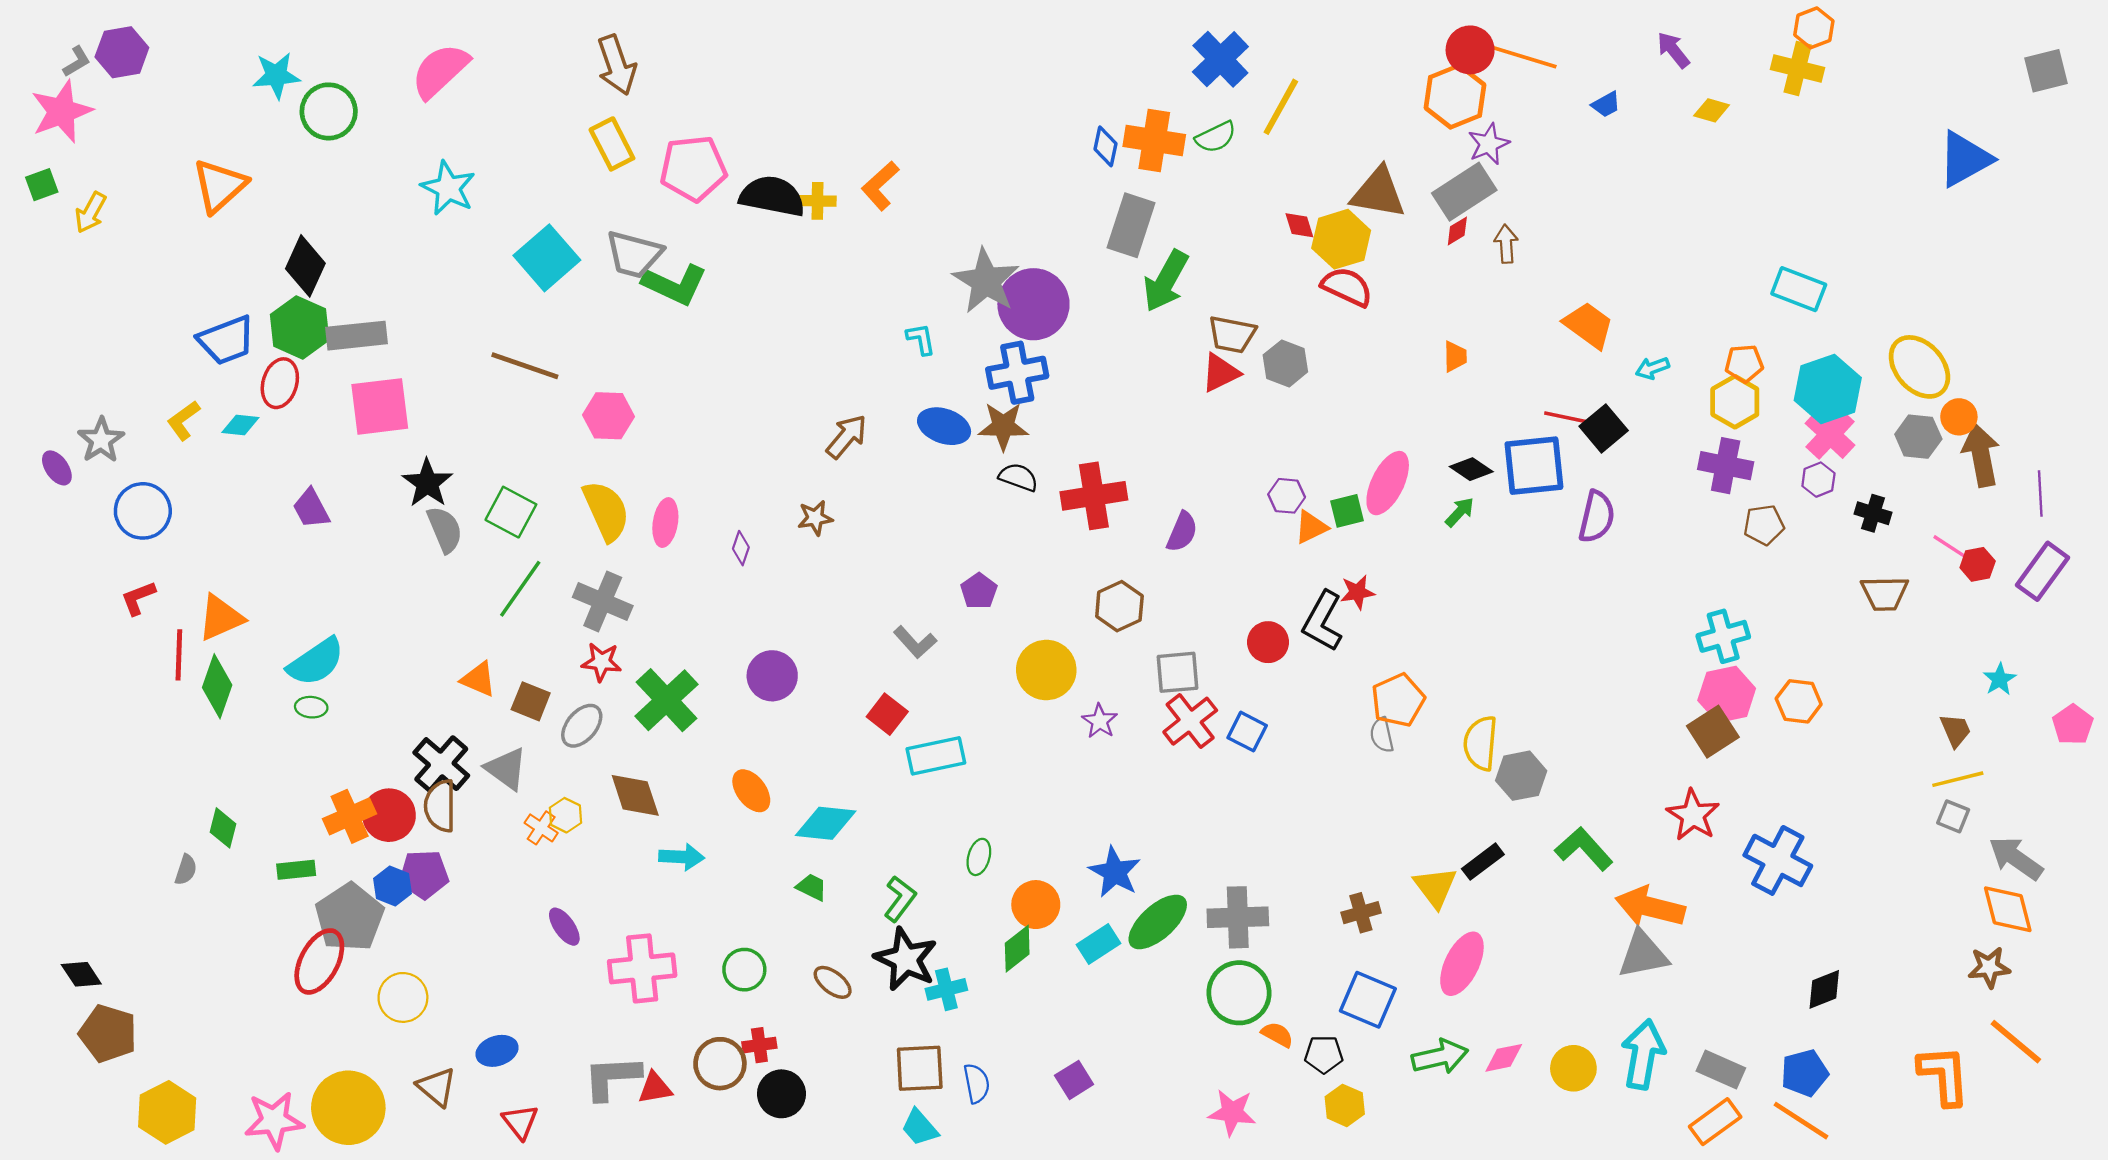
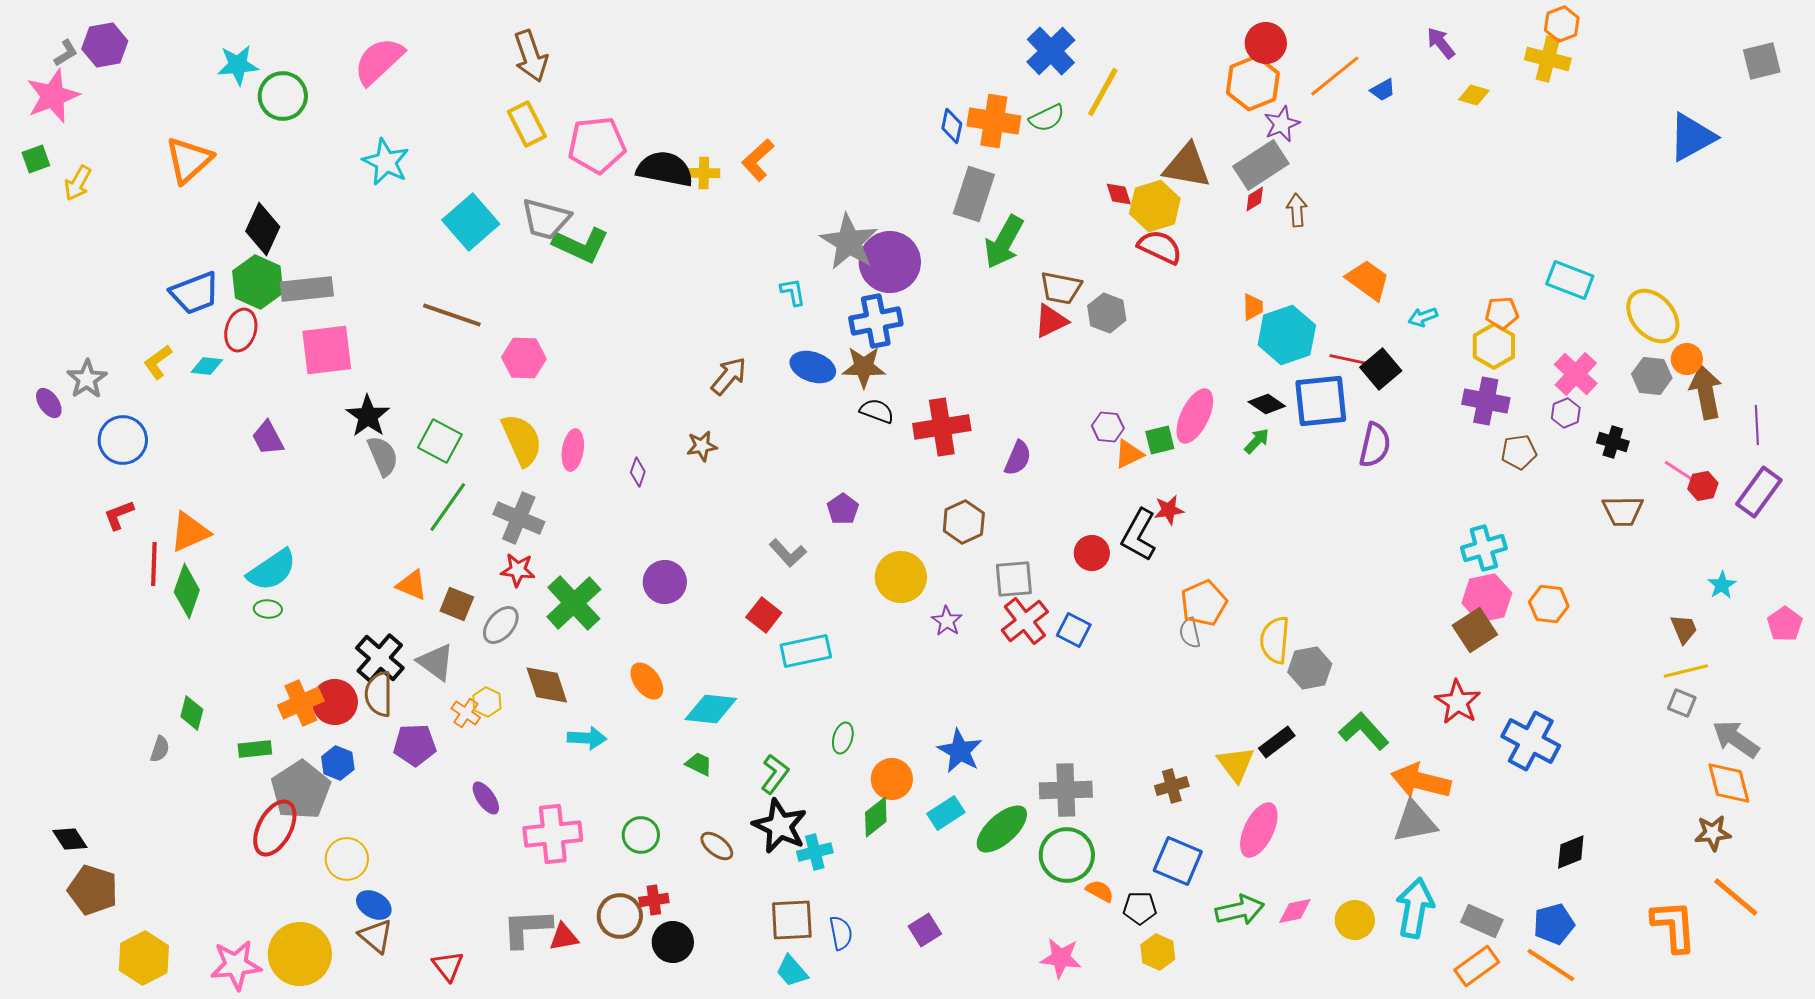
orange line: (1523, 57) -> (1335, 76), moved, turned -56
cyan rectangle: (1799, 289) -> (1570, 280), moved
cyan hexagon: (1828, 389) -> (1287, 335), moved
purple pentagon: (424, 874) -> (415, 745), moved
green ellipse: (1158, 922) -> (1002, 829), moved
blue ellipse: (497, 1051) -> (374, 905), moved, turned 48

